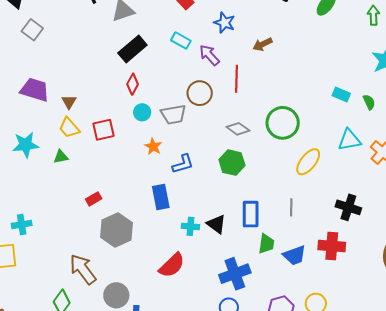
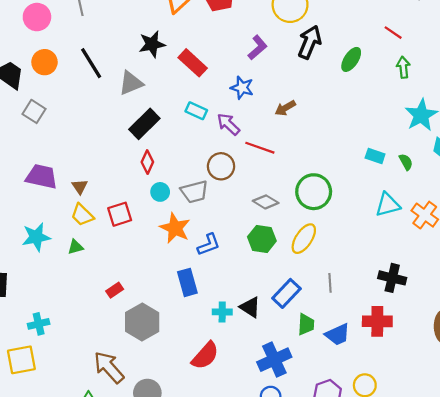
red line: (237, 79) -> (260, 148), turned -68
orange star: (153, 146) -> (175, 228), size x1.6
yellow ellipse: (308, 162) -> (304, 239), moved
blue rectangle: (251, 214) -> (286, 293), turned 48

